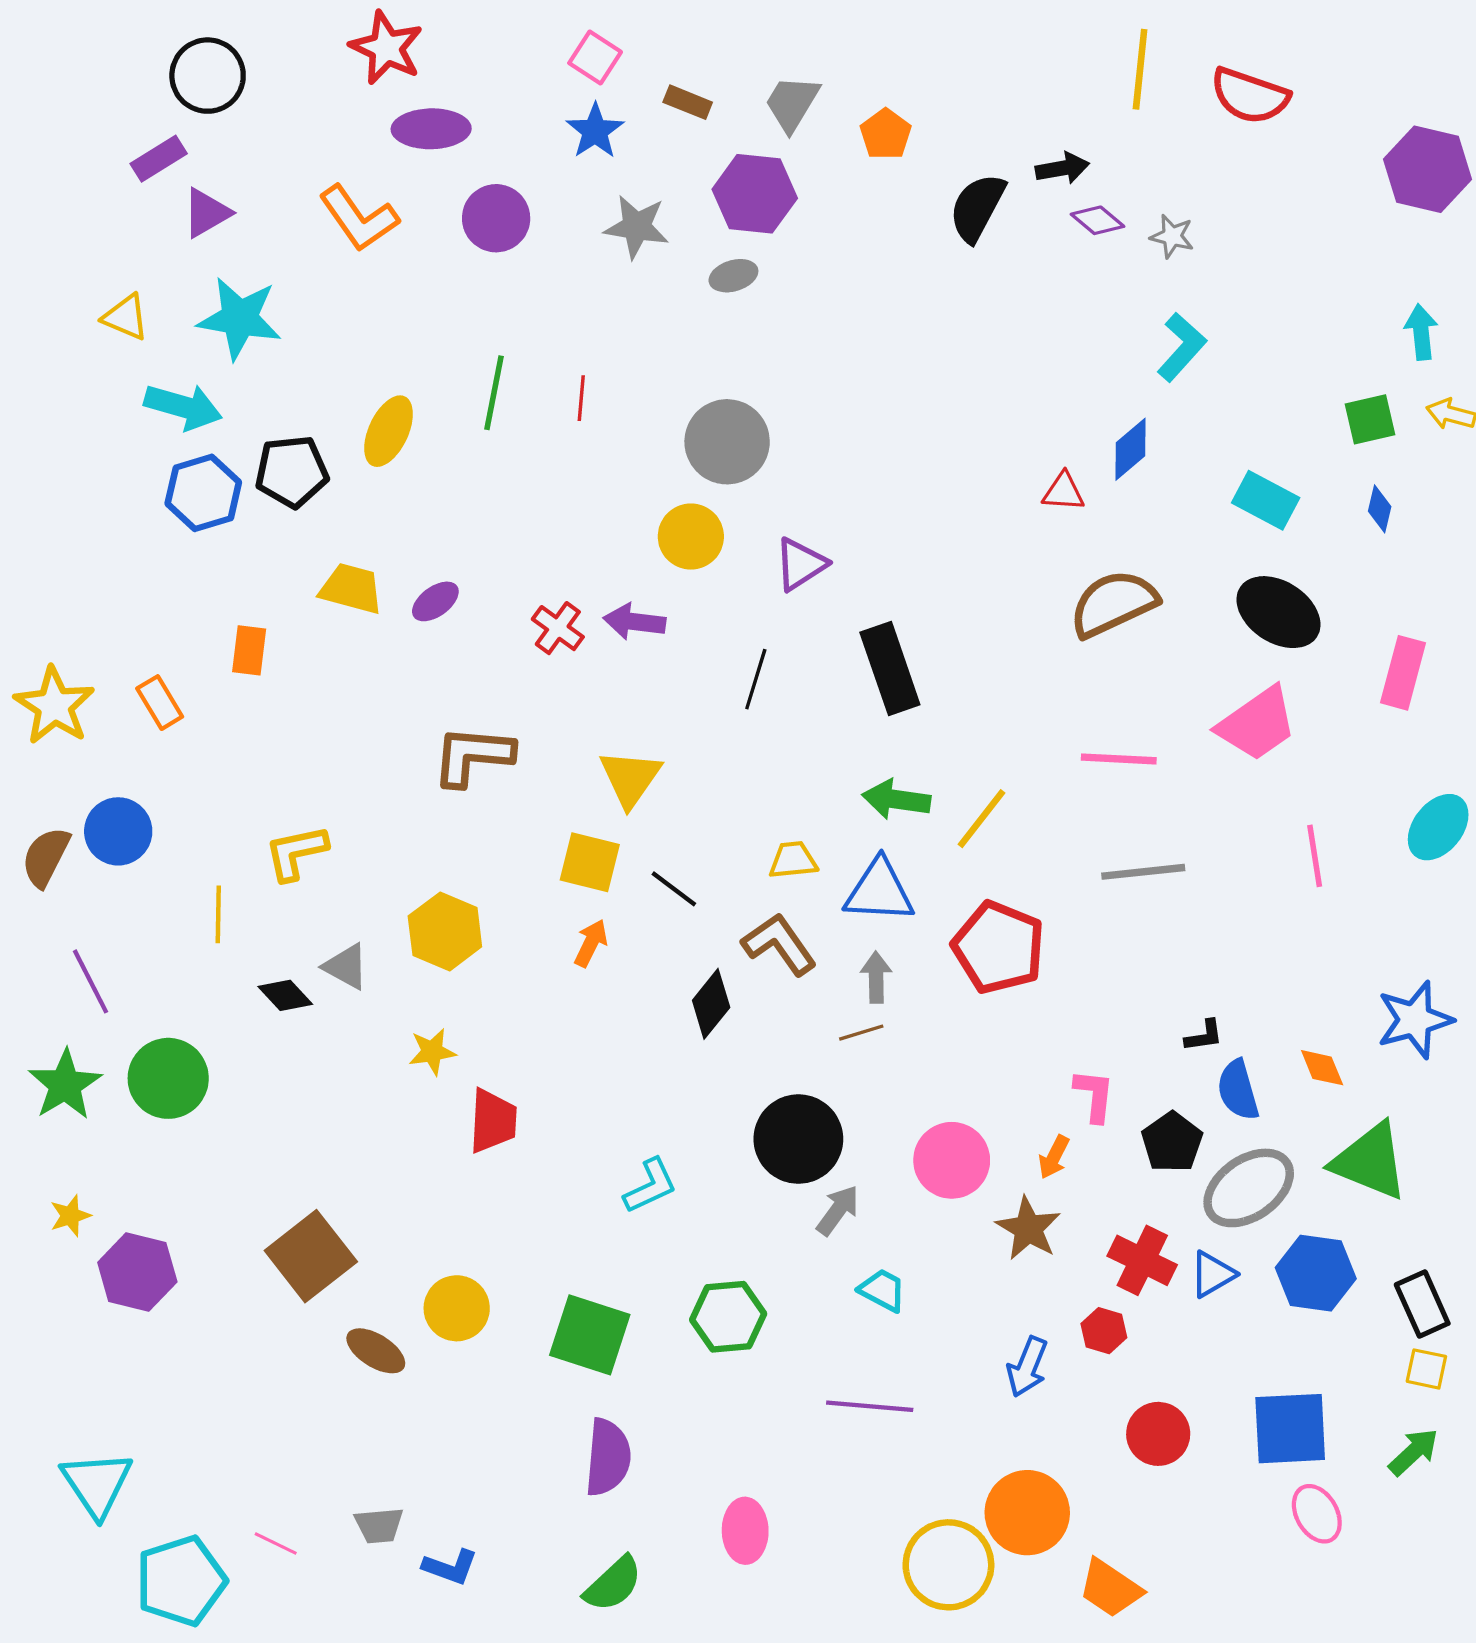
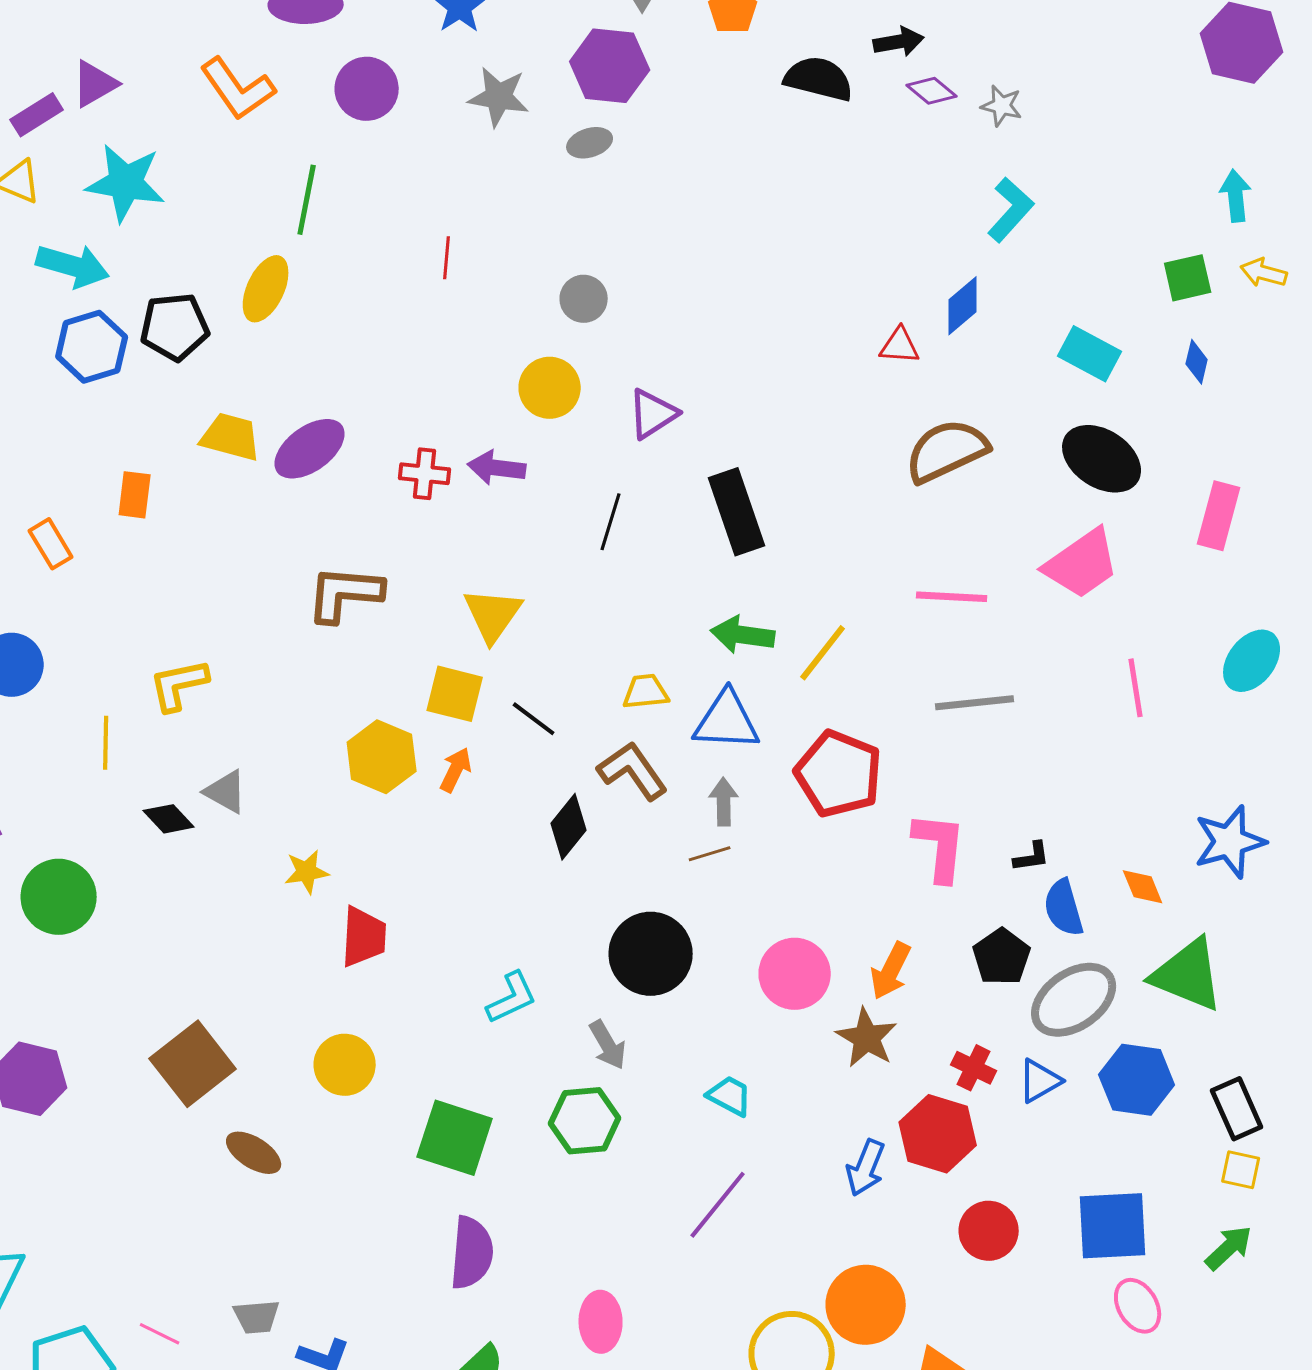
purple rectangle: (159, 159) -> (37, 115), moved
black semicircle: (977, 208) -> (819, 79), turned 76
green line: (494, 393) -> (307, 200), moved
gray circle: (727, 442) -> (584, 299), size x0.6
purple ellipse: (435, 601) -> (310, 449), size x1.6
red cross: (558, 628) -> (425, 474), turned -30
yellow hexagon: (445, 931) -> (382, 757), moved
pink L-shape: (1094, 1095) -> (940, 847), moved, size x1.4
orange arrow: (1054, 1157) -> (891, 971), size x1.4
gray arrow: (838, 1210) -> (608, 1045), moved, turned 114
red cross: (1142, 1260) -> (974, 1068), size x0.7
yellow circle: (457, 1308) -> (345, 1065), moved
red hexagon: (1104, 1331) -> (938, 1134), size x1.8
purple line: (870, 1406) -> (718, 1205), turned -56

